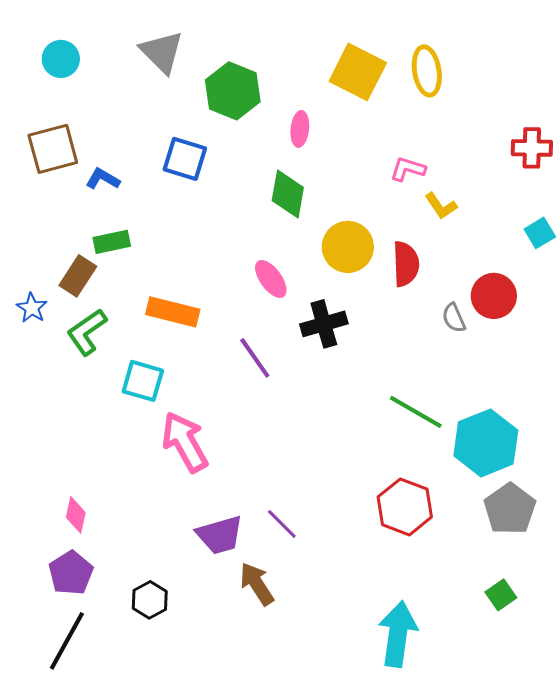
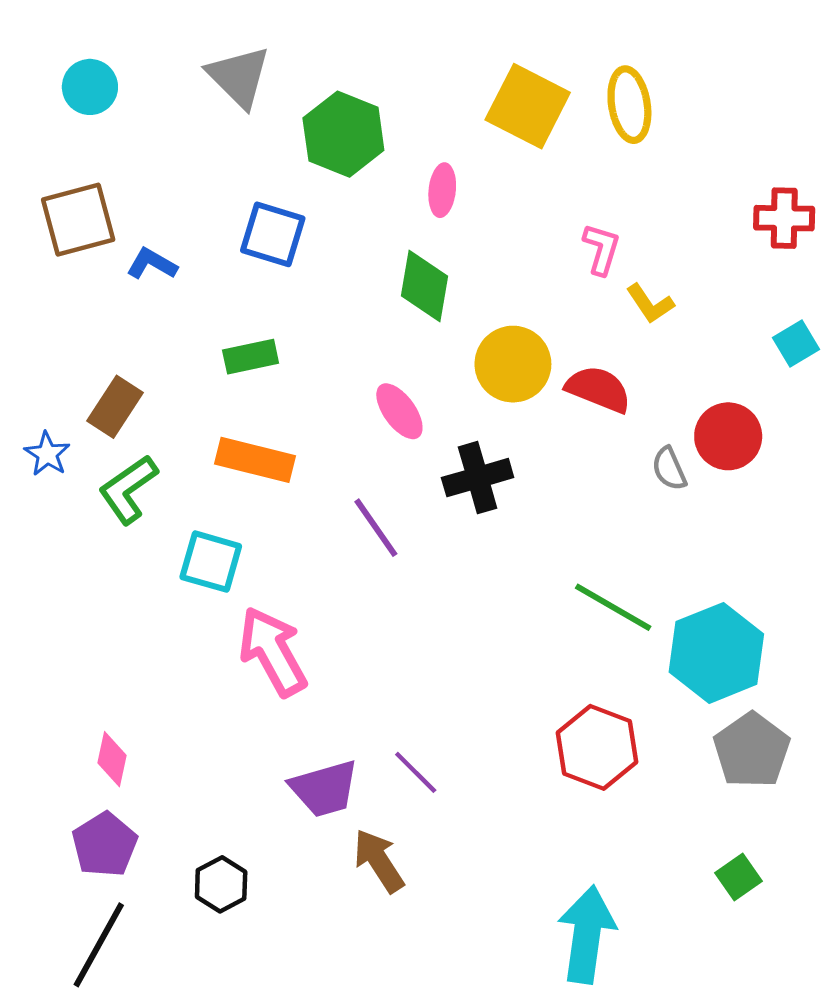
pink L-shape: (408, 169) -> (601, 249), turned 90
green rectangle: (112, 242) -> (251, 357), moved
red semicircle: (406, 264) -> (598, 389), turned -66

